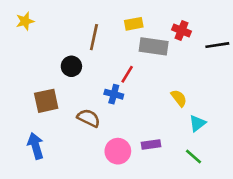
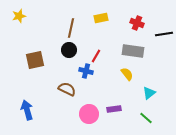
gray rectangle: (154, 46) -> (133, 51), moved
black circle: (71, 66) -> (69, 50), moved
yellow semicircle: (179, 98) -> (127, 74), moved
brown square: (46, 101) -> (35, 60), moved

